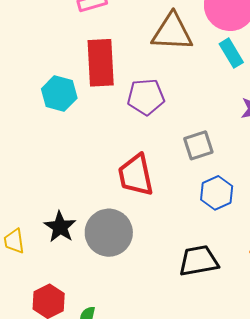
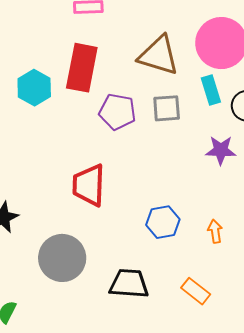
gray square: (198, 145) -> (167, 108), moved
gray circle: (109, 233) -> (62, 258), moved

